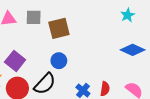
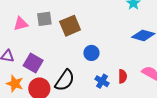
blue circle: (59, 61) -> (91, 53), moved

